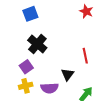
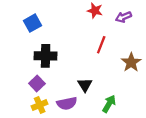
black cross: (37, 44) -> (46, 56), turned -30
red line: (85, 56) -> (101, 45), moved, turned 42

